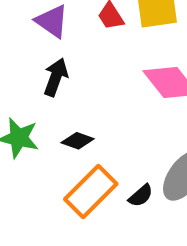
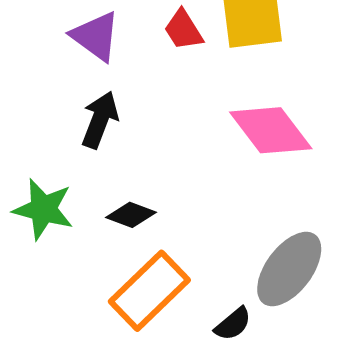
black semicircle: (141, 196) -> (233, 324), moved

